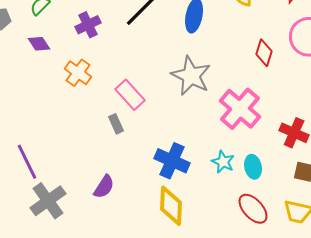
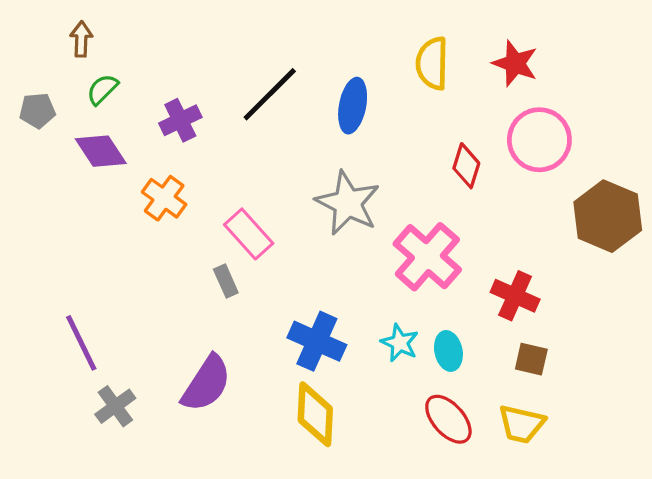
purple diamond: (39, 44) -> (101, 151), size x1.4
purple semicircle: (104, 187) -> (206, 383), size x1.5
gray cross: (48, 201) -> (115, 406), size x0.7

